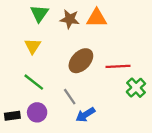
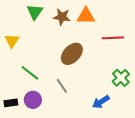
yellow triangle: (33, 46) -> (12, 41), moved
red line: (118, 66) -> (113, 38), moved
blue arrow: (85, 115) -> (101, 102), moved

